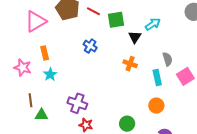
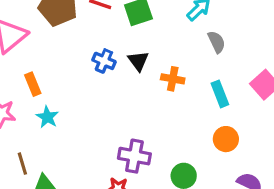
black triangle: (135, 37) -> (138, 61), moved
gray semicircle: (167, 59) -> (217, 42), moved
purple cross: (77, 103) -> (134, 156), moved

